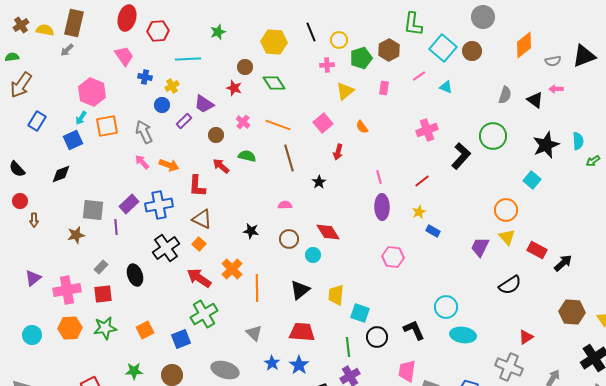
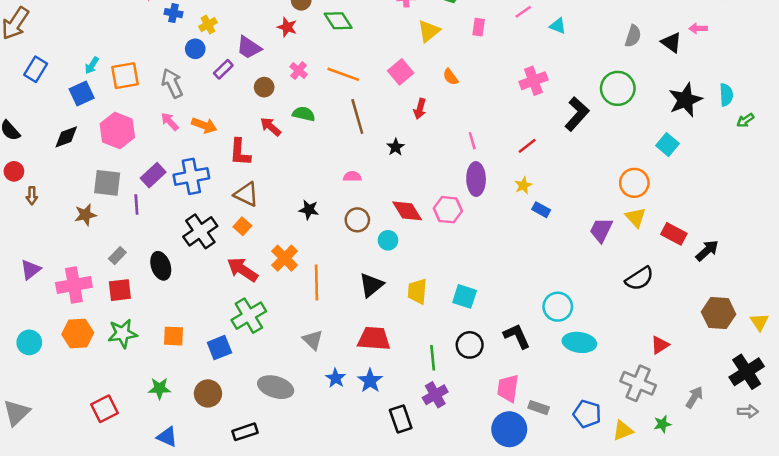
pink hexagon: (92, 92) -> (117, 131), moved
pink hexagon: (393, 257) -> (448, 210), moved
cyan square: (360, 313) -> (465, 296), moved
orange square: (145, 330) -> (174, 336), turned 30

